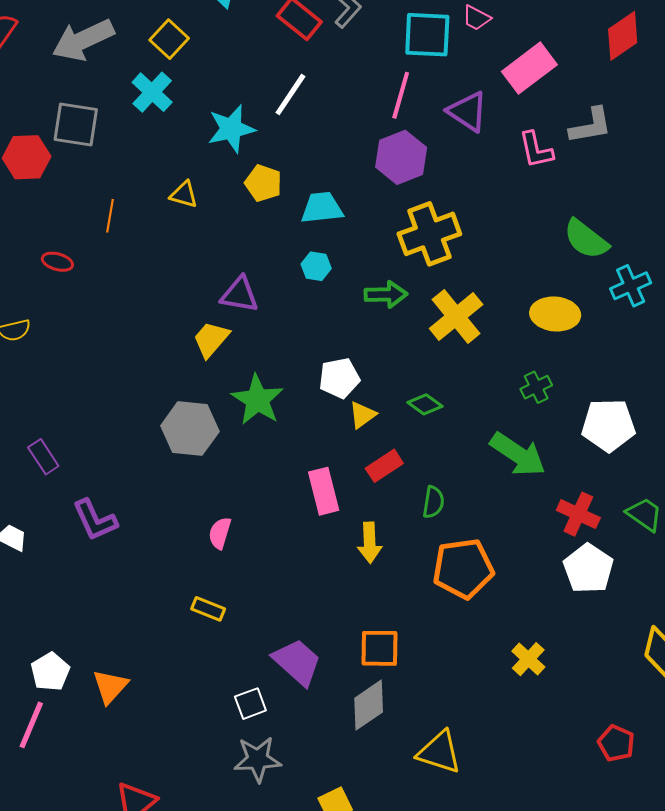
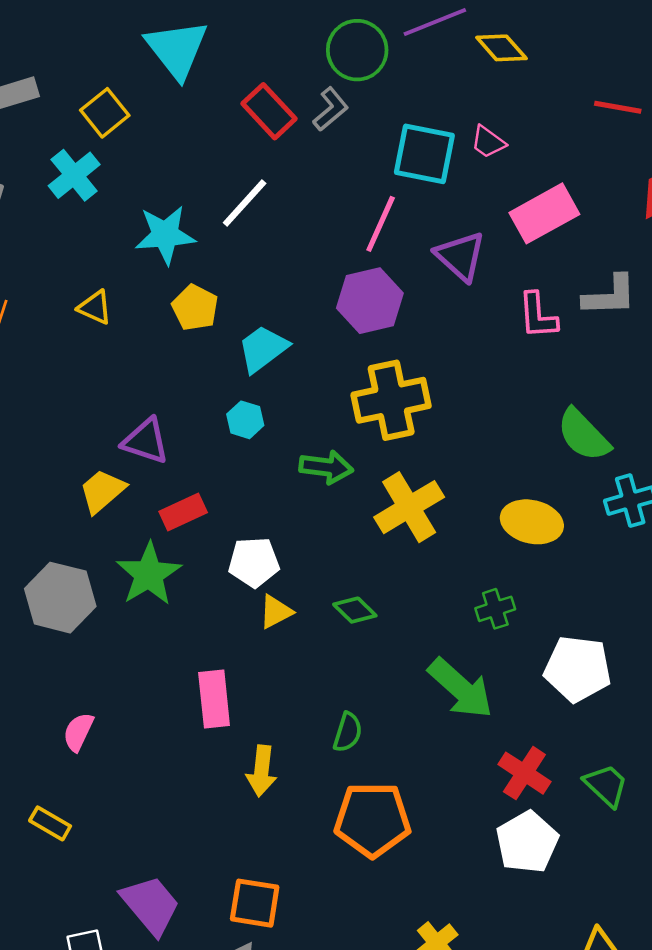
cyan trapezoid: (322, 208) -> (263, 349), turned -39
red rectangle: (384, 466) -> (183, 512), moved

